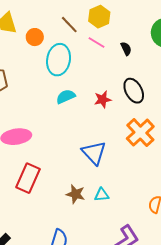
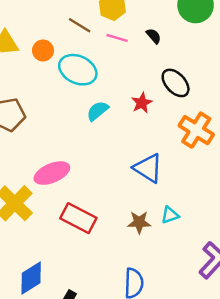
cyan ellipse: (59, 60) -> (78, 70), turned -60
red rectangle: (28, 178) -> (78, 218), turned -72

